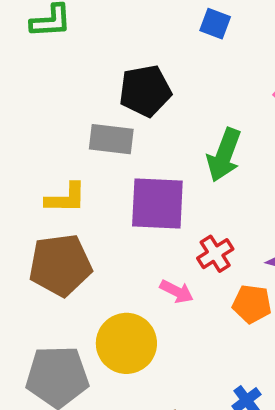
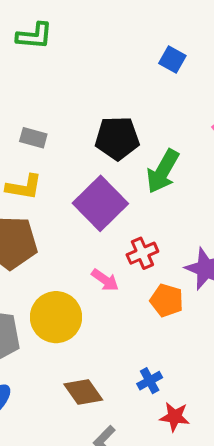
black pentagon: (145, 91) -> (117, 138), moved
gray rectangle: (111, 139) -> (33, 138), moved, size x0.7
purple square: (157, 203) -> (100, 203), turned 34

